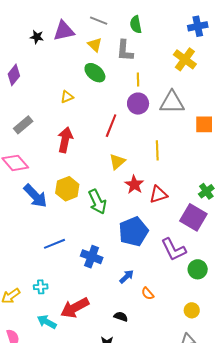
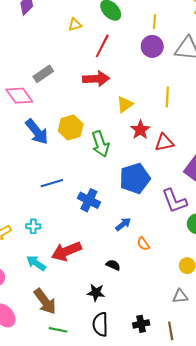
yellow triangle: (67, 97) -> (75, 25), moved
gray rectangle: (23, 125) -> (43, 74), moved
red line: (111, 126) -> (102, 46), moved
red arrow: (65, 140) -> (96, 79), moved, turned 70

